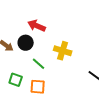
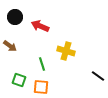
black circle: (26, 43) -> (15, 17), moved
green line: (39, 64) -> (42, 64), turned 32

